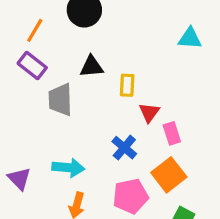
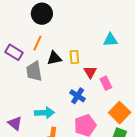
orange line: (35, 30) -> (38, 43), moved
cyan triangle: (190, 38) -> (110, 40), moved
black triangle: (92, 67) -> (54, 58), moved
orange square: (169, 175) -> (120, 113), moved

